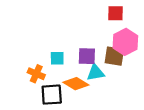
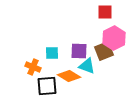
brown square: (114, 56) -> (104, 51), turned -30
cyan triangle: (96, 73) -> (87, 66), turned 30

